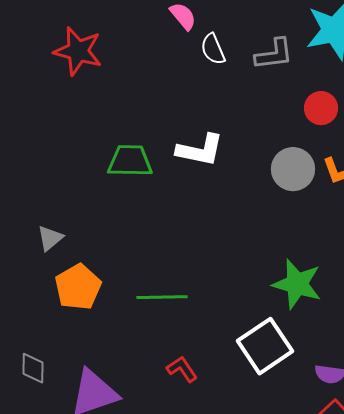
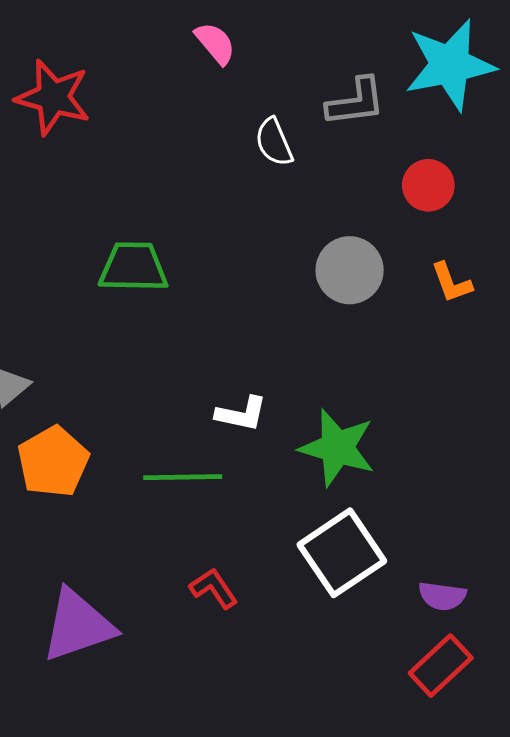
white semicircle: (213, 49) -> (274, 142), moved
white L-shape: (200, 150) -> (241, 414), moved, size x0.7
gray circle: (293, 169) -> (350, 270), moved
green star: (297, 284) -> (337, 448), moved

